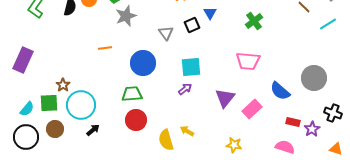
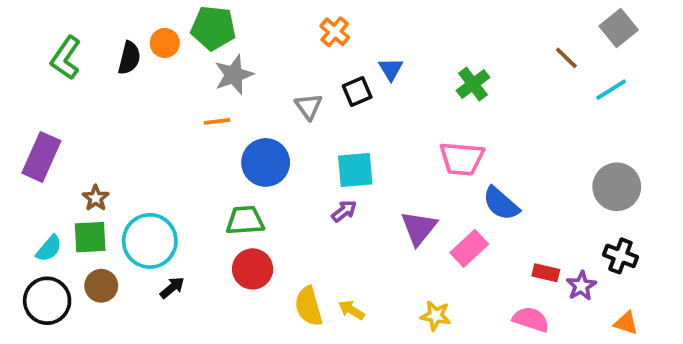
orange line: (105, 48) -> (217, 121), moved
gray circle: (314, 78) -> (617, 187), moved
brown star: (63, 85) -> (96, 198), moved
blue semicircle: (280, 91) -> (501, 204), moved
yellow arrow: (187, 131) -> (352, 310), moved

